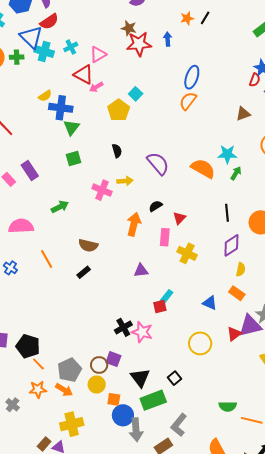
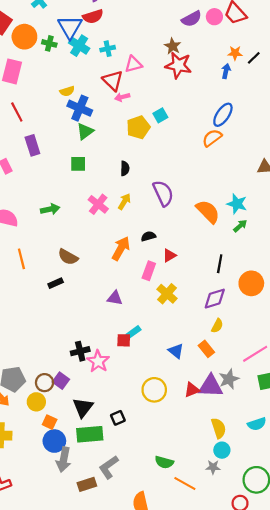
blue arrow: (168, 39) -> (226, 71), moved
purple rectangle: (30, 170) -> (32, 145), moved
yellow arrow: (125, 181) -> (124, 202), turned -70

